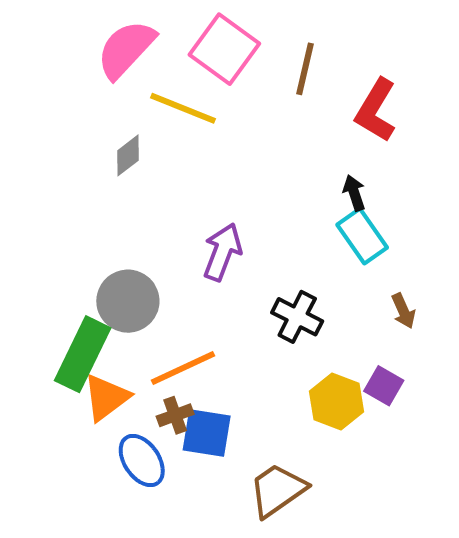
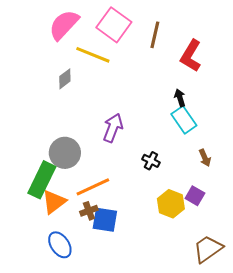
black cross: (297, 317) -> (151, 161), size x0.7
blue ellipse: (142, 461) -> (60, 245), moved
brown trapezoid: (277, 490) -> (208, 249), moved

